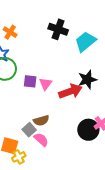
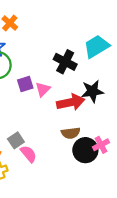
black cross: (58, 29) -> (65, 62), moved
purple square: (30, 81) -> (25, 84), turned -32
brown semicircle: (41, 120) -> (71, 133), moved

